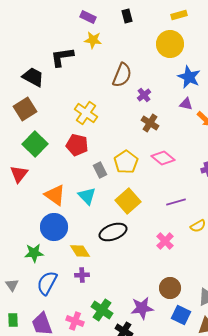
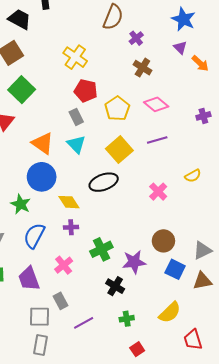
purple triangle: (186, 104) -> (180, 48), turned 32
red pentagon: (77, 145) -> (86, 91), moved
gray rectangle: (100, 170) -> (76, 117), moved
purple line: (176, 202) -> (157, 140), moved
green star: (34, 253) -> (21, 204), turned 30
green cross: (102, 310) -> (101, 249), moved, turned 30
pink cross: (75, 321) -> (64, 265), moved, turned 30

